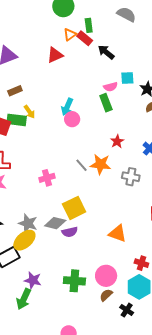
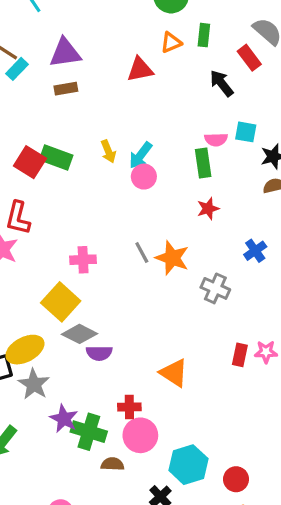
red rectangle: (85, 38) -> (249, 58), moved
brown rectangle: (15, 91) -> (66, 89), moved
yellow arrow: (29, 112) -> (108, 151), moved
red star: (117, 141) -> (208, 209), moved
yellow square: (74, 208) -> (61, 302), moved, turned -35
gray star: (28, 223) -> (34, 384), moved
red cross: (141, 263) -> (129, 407), moved, turned -32
purple star: (33, 280) -> (64, 419), moved
brown semicircle: (106, 295) -> (112, 464), moved, turned 32

